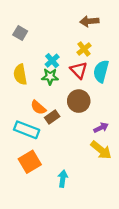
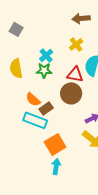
red triangle: (79, 70) -> (75, 74), moved, turned -36
cyan rectangle: (27, 130) -> (35, 120), moved
orange square: (30, 162) -> (55, 144), moved

